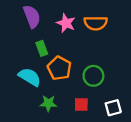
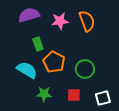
purple semicircle: (32, 16) -> (29, 15), turned -85
pink star: (66, 23) -> (60, 21), turned -30
orange semicircle: (96, 23) -> (87, 21), turned -110

